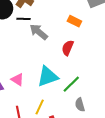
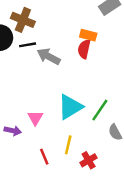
red semicircle: (68, 48) -> (84, 49), moved
pink triangle: (17, 80) -> (35, 118), turned 40

